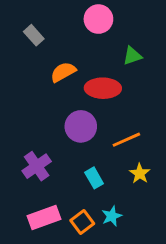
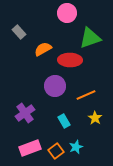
gray rectangle: (34, 35) -> (19, 32), moved
green triangle: (132, 56) -> (90, 38), size x1.6

